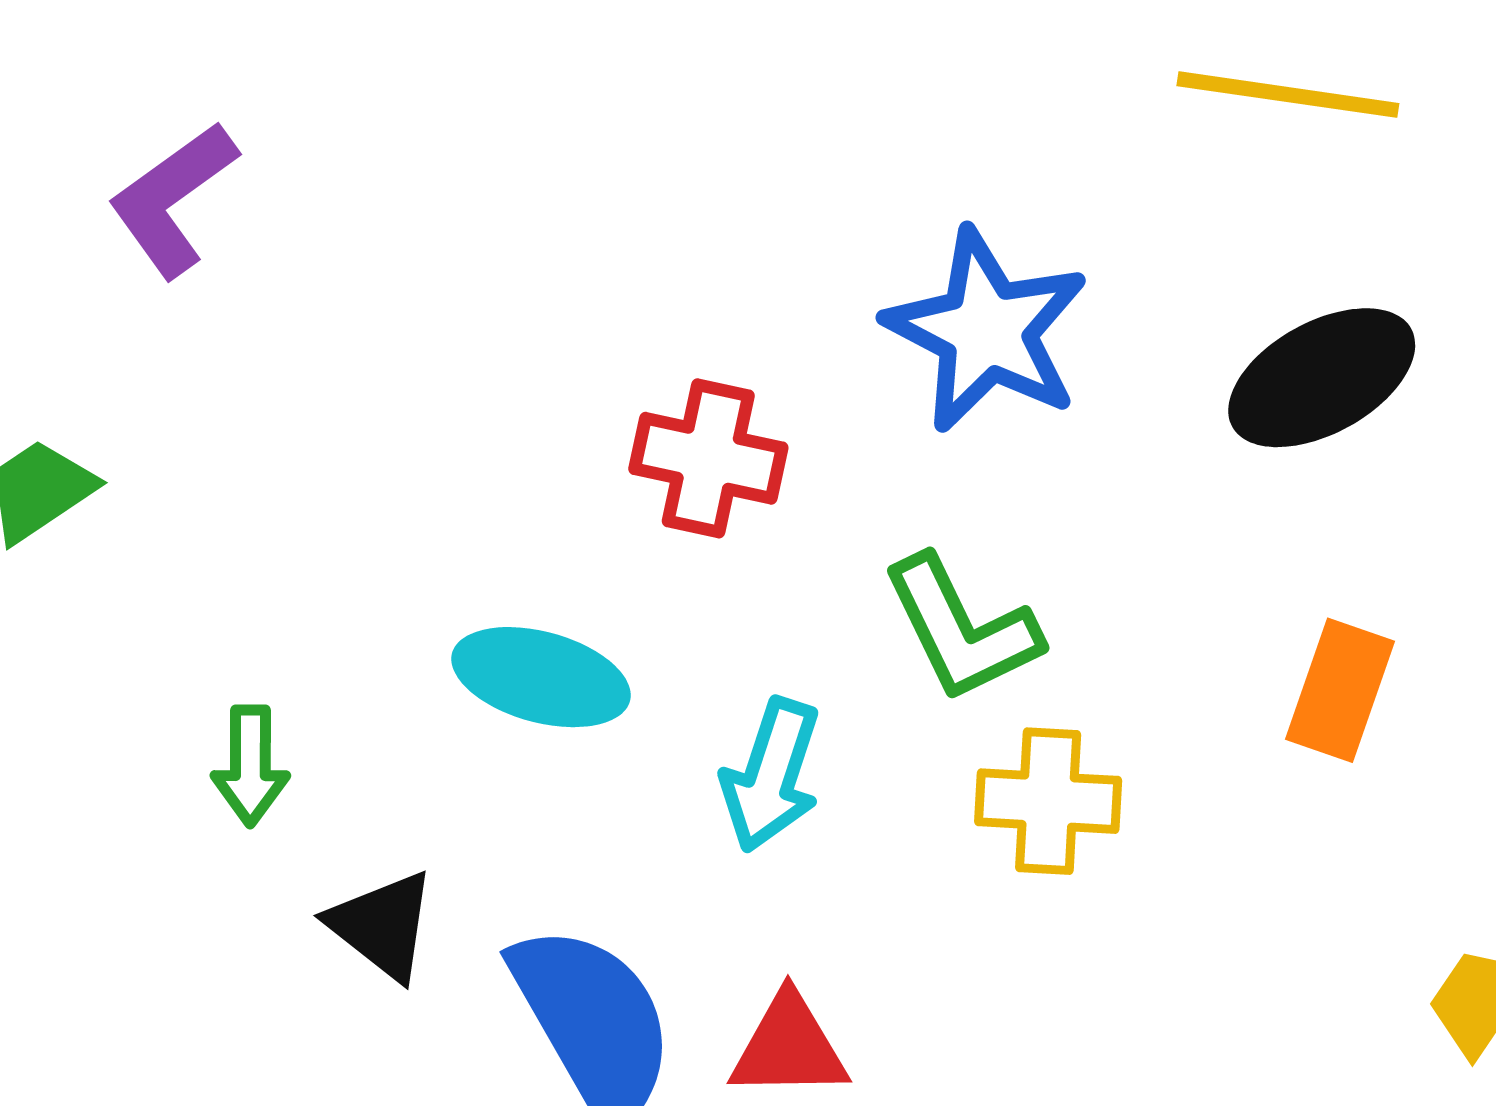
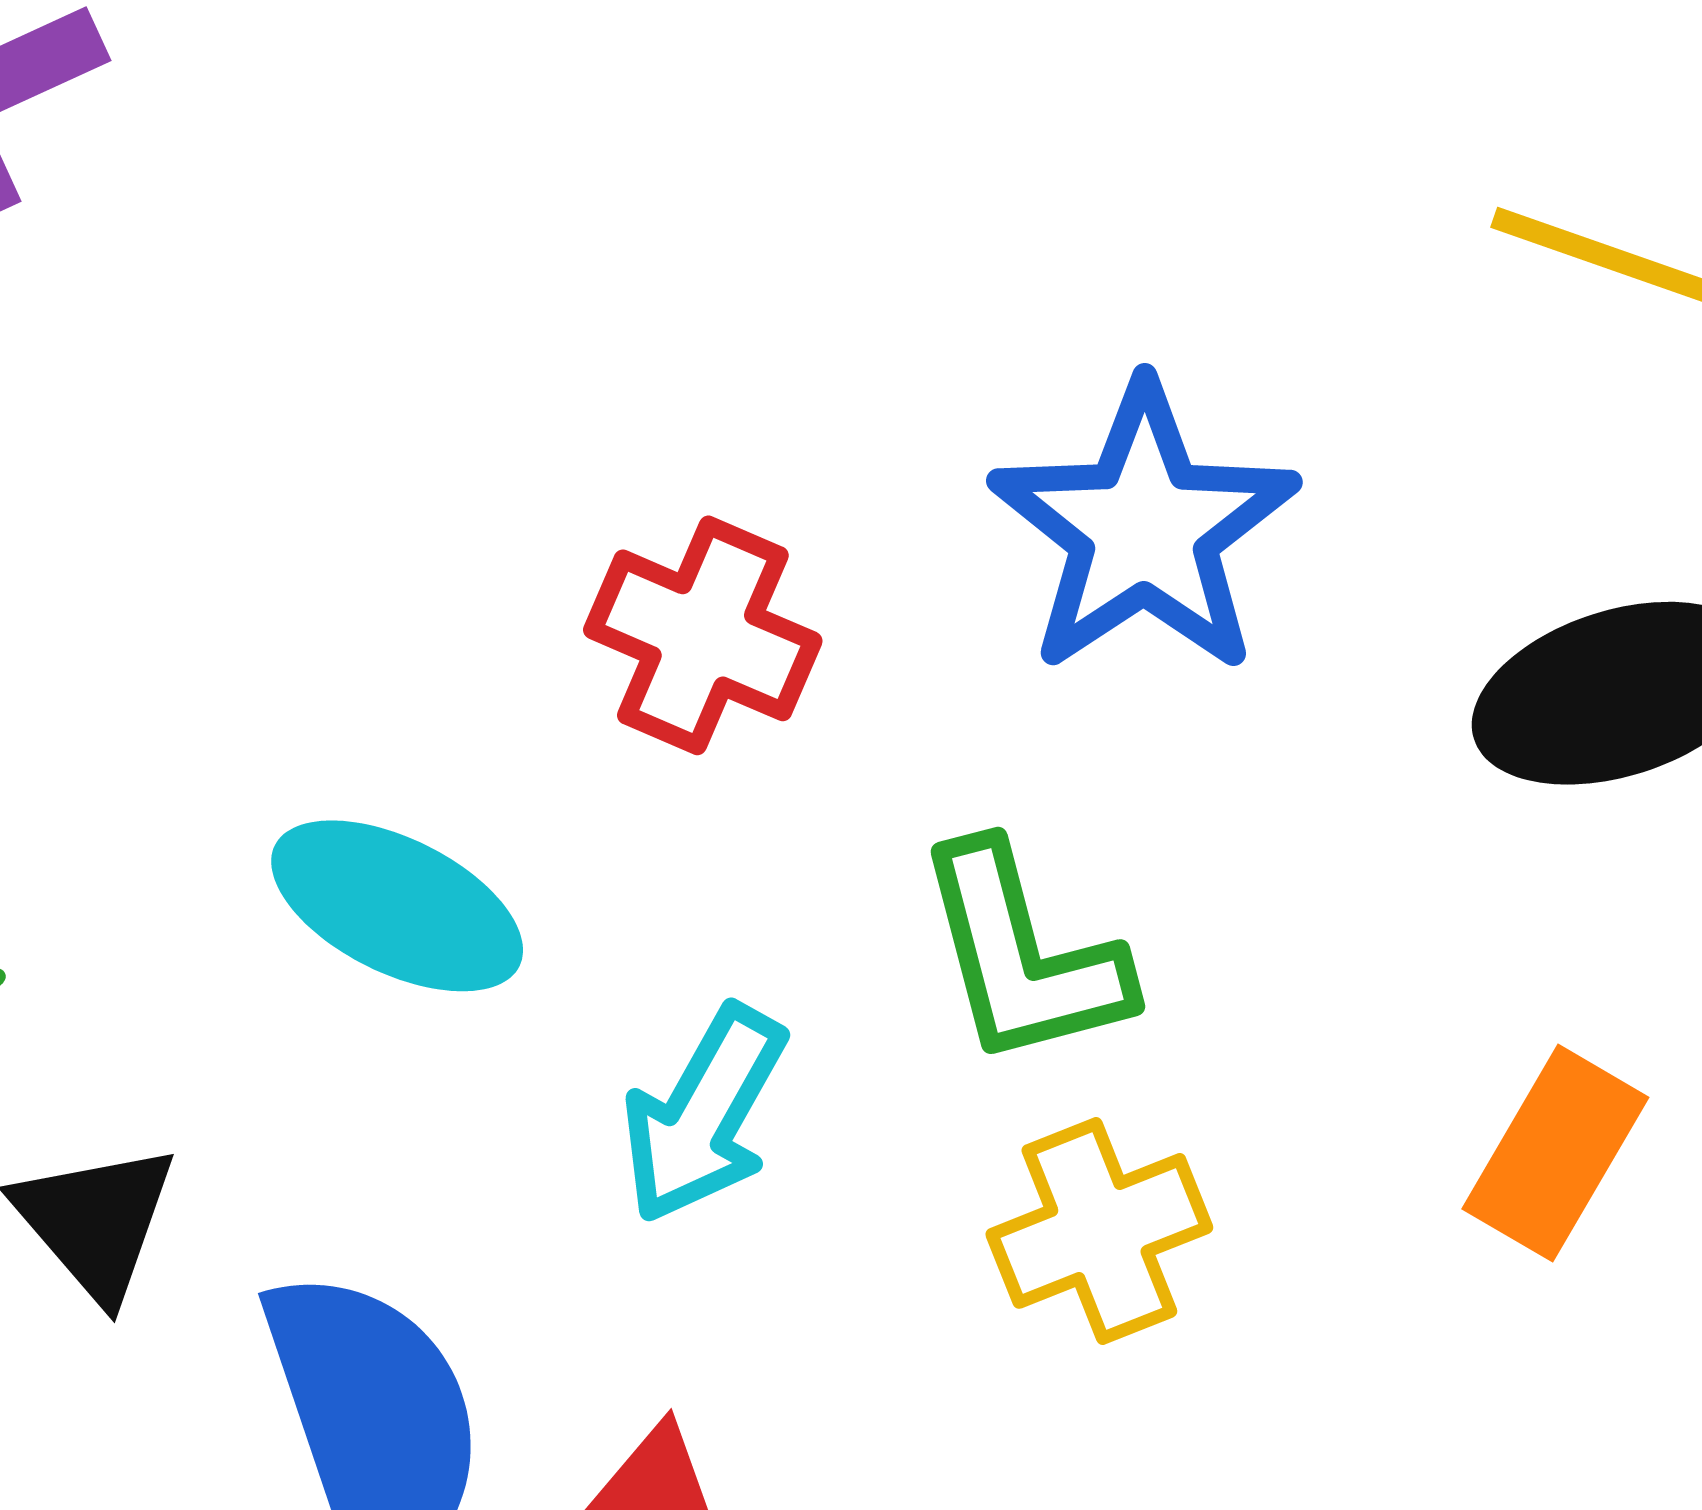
yellow cross: (1048, 801) -> (1099, 1231), turned -36

